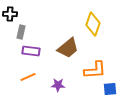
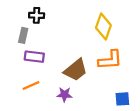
black cross: (10, 14) -> (37, 15), moved
brown trapezoid: (68, 48) -> (76, 70), moved
orange L-shape: (95, 70) -> (110, 60), moved

